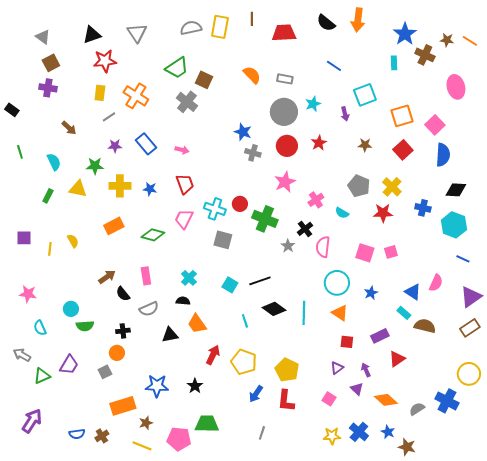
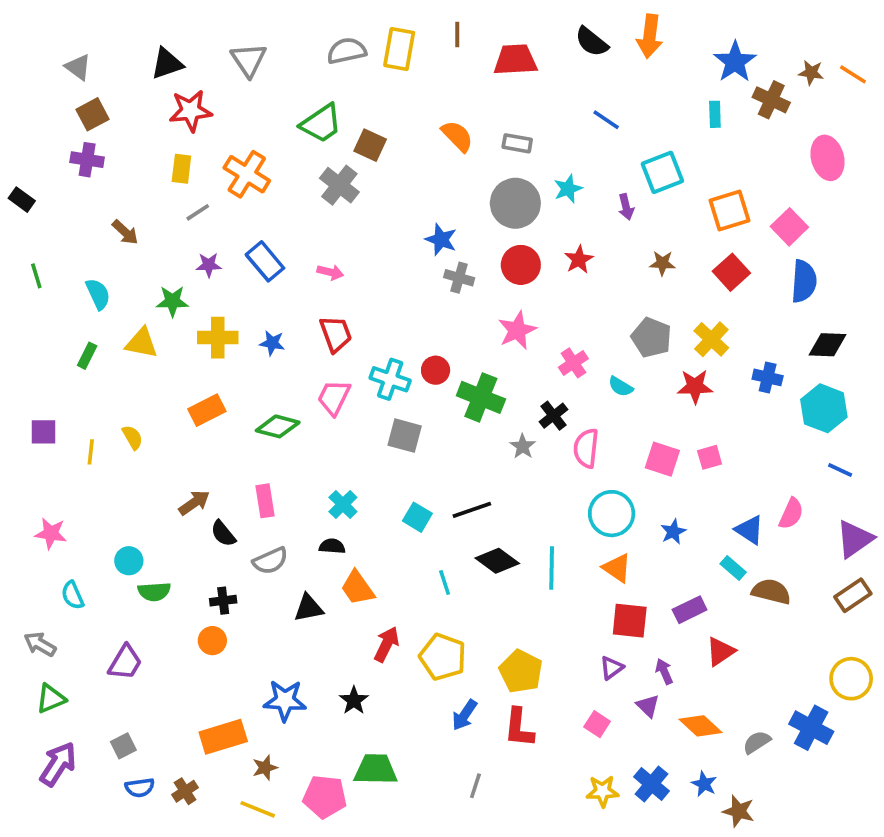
red square: (347, 342) -> (630, 621), size x1.5
gray square: (105, 372) -> (123, 746), moved
green triangle: (42, 376) -> (51, 699), moved

